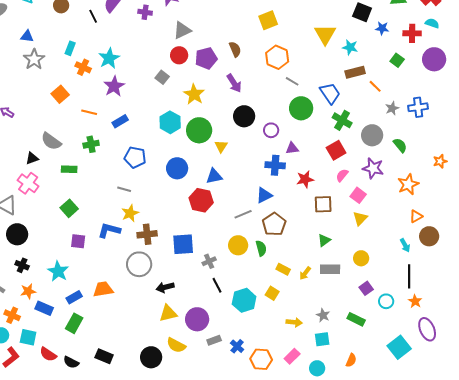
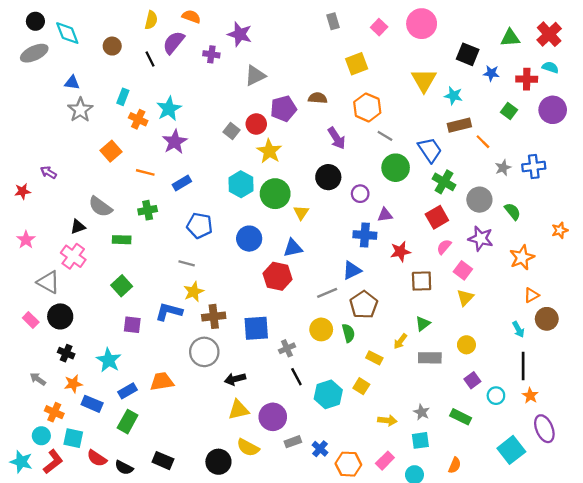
brown semicircle: (235, 49) -> (318, 98), turned -63
red circle: (179, 55) -> (256, 124), moved
purple arrow: (234, 83) -> (337, 138), moved
yellow arrow: (305, 273) -> (400, 341), moved

